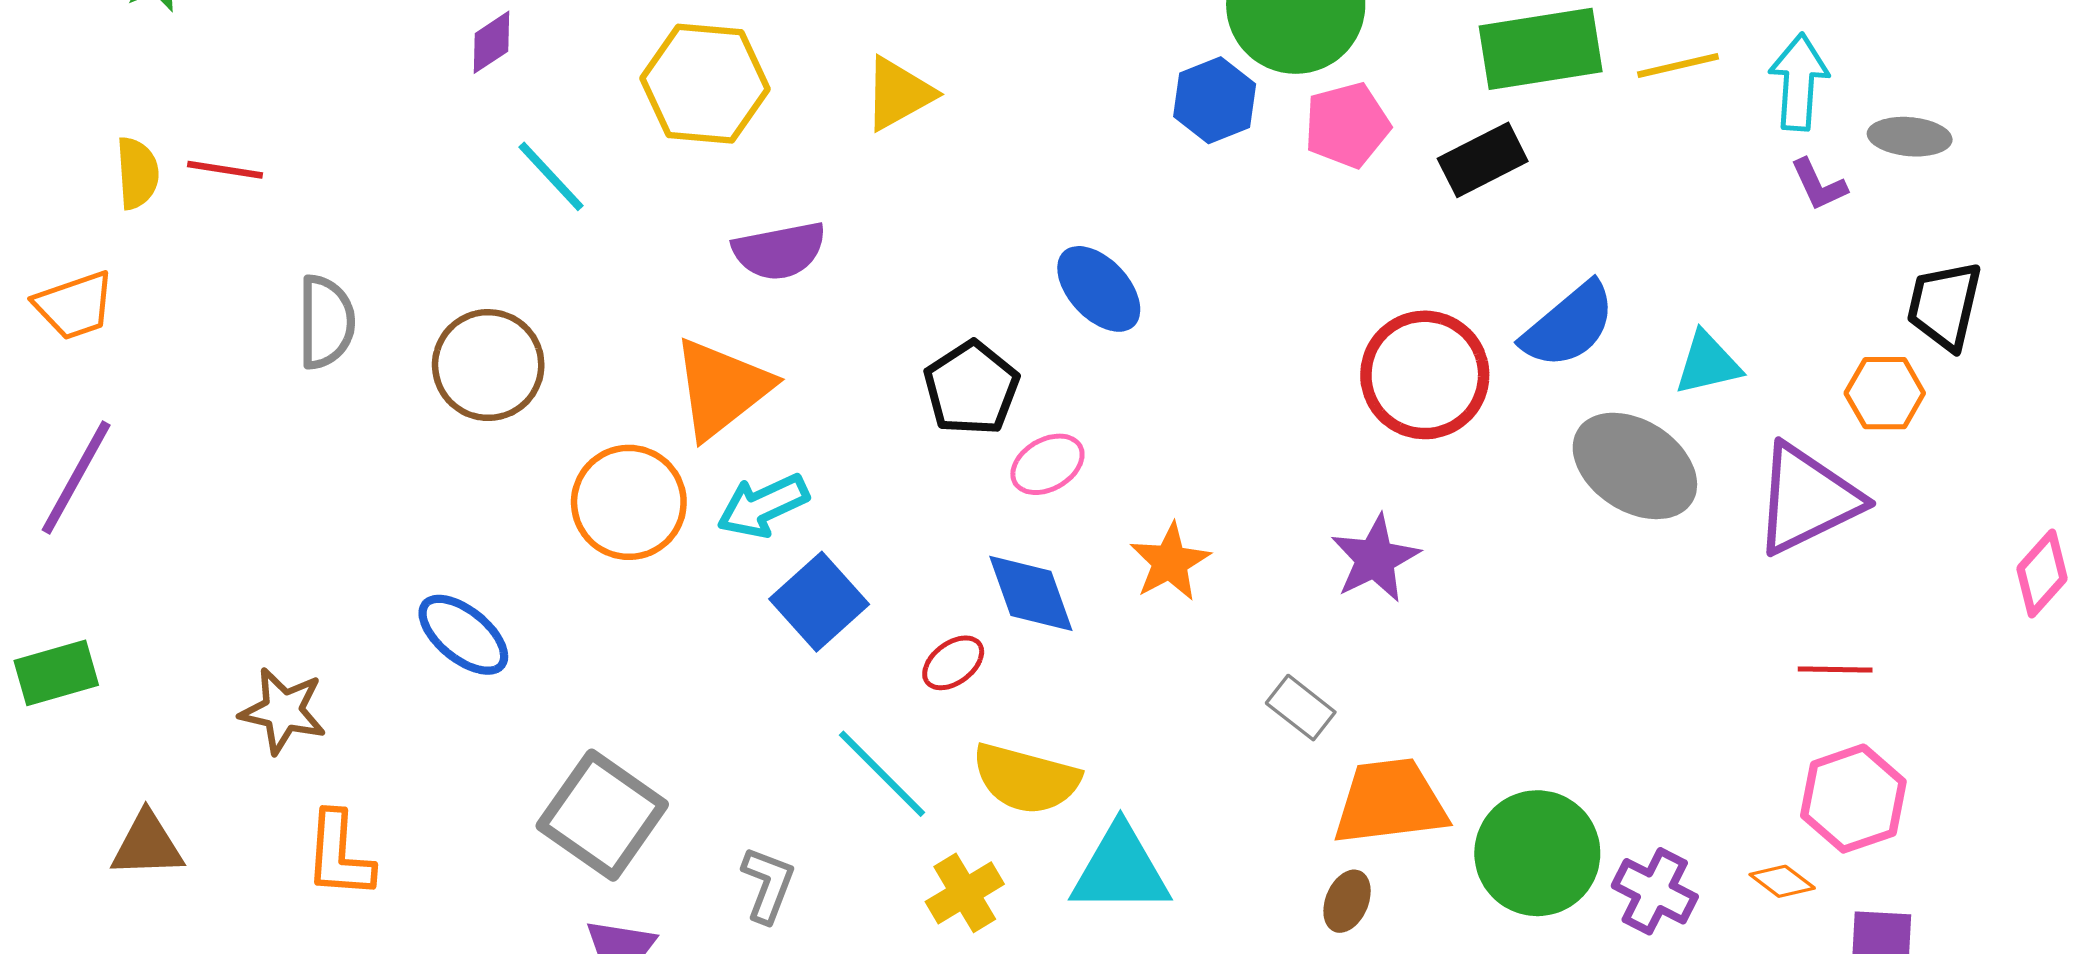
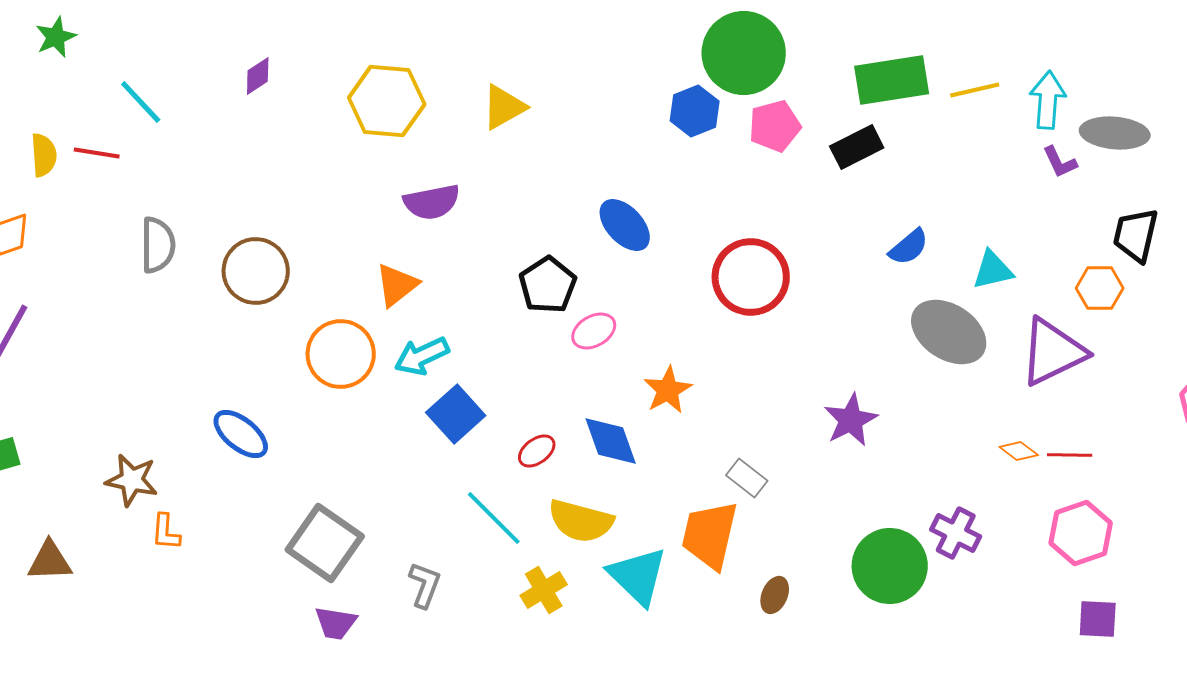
gray ellipse: (1910, 137) -> (1115, 133), size x1.4
cyan line: (551, 176) -> (141, 102), moved
blue semicircle: (1569, 325) -> (909, 247), size x0.7
red circle: (1425, 375) -> (751, 277), moved
orange triangle: (721, 388) -> (397, 285), size x0.7
purple star: (1375, 559) -> (851, 420), moved
blue diamond: (1031, 593) -> (611, 441), moved
orange trapezoid: (1390, 802) -> (710, 535), moved, turned -70
orange L-shape: (339, 855) -> (166, 532), moved, size x0.7
cyan triangle: (1120, 870) -> (638, 576), turned 44
orange diamond: (1782, 881) -> (1019, 451), moved
purple cross: (1655, 891) -> (956, 533), moved

